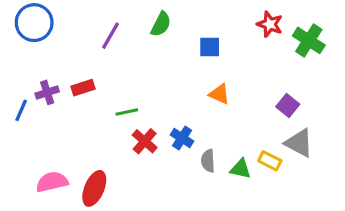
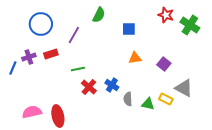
blue circle: (34, 23) -> (41, 24), moved
purple line: (111, 36) -> (74, 35), moved
orange triangle: (219, 94) -> (135, 58), turned -32
purple square: (288, 106) -> (164, 64), moved
red ellipse: (94, 188) -> (58, 116), turned -35

